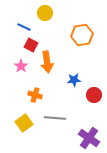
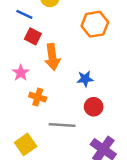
pink star: (21, 66) -> (21, 73), moved
red circle: (94, 95) -> (94, 107), moved
yellow square: (24, 123) -> (26, 144), moved

